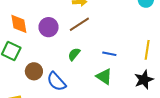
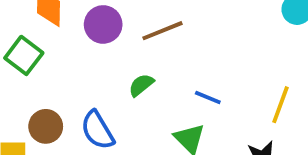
brown circle: (34, 71) -> (46, 126), moved

